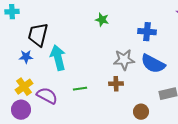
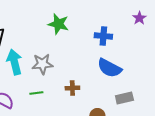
green star: (102, 20) -> (58, 24), size x1.5
gray star: (124, 60) -> (42, 64), moved

